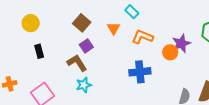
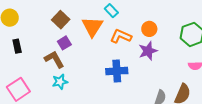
orange triangle: (114, 28) -> (92, 27), size x1.6
purple star: (181, 43) -> (148, 51), moved
orange circle: (170, 52) -> (149, 29), moved

